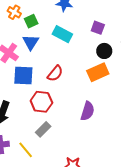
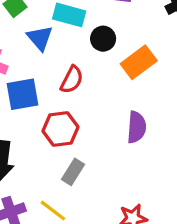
blue triangle: (31, 42) -> (40, 38), moved
black circle: (104, 51) -> (103, 39), moved

